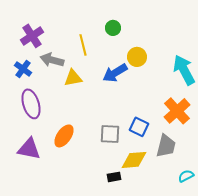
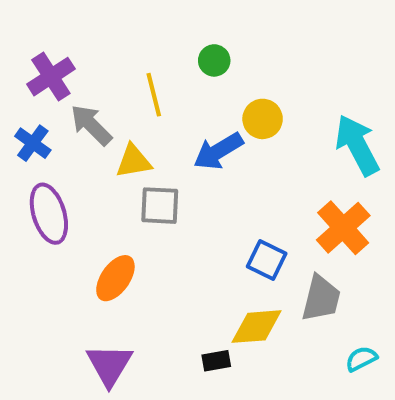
gray arrow: (52, 60) -> (91, 125), turned 30
gray square: (110, 134) -> (160, 206), moved
purple triangle: (29, 149) -> (109, 365), moved, turned 50

